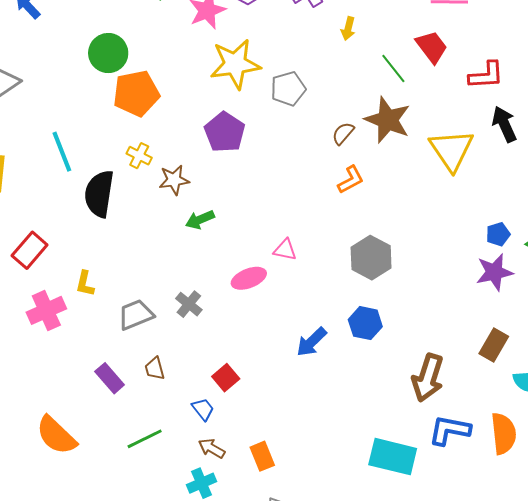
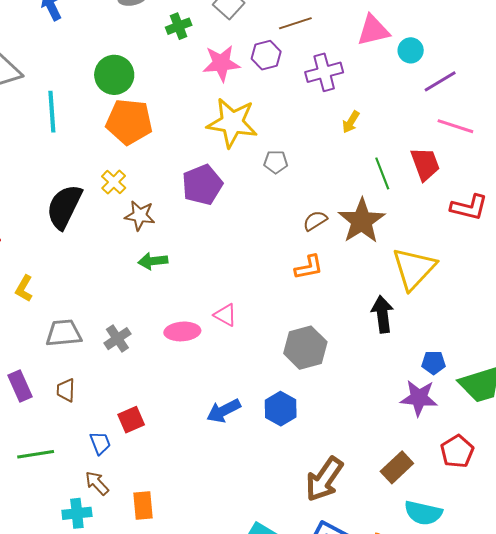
gray pentagon: (288, 89) -> (276, 162), size x0.7
black arrow: (504, 124) -> (382, 314), moved
cyan line: (62, 152) -> (52, 112), moved

